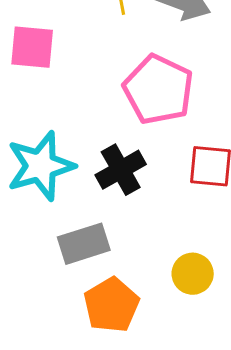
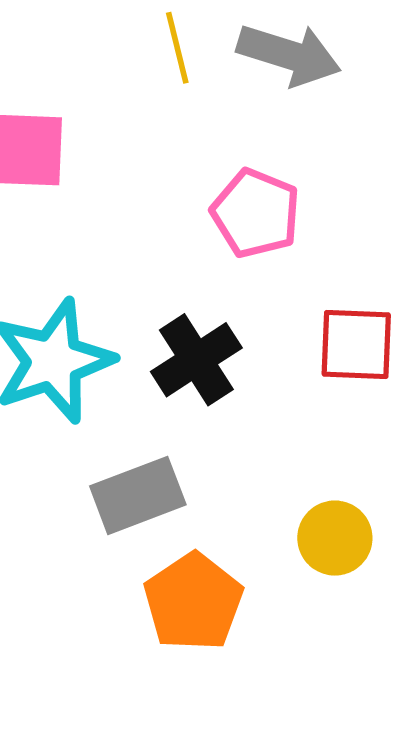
pink pentagon: (158, 90) -> (256, 213), size x0.7

